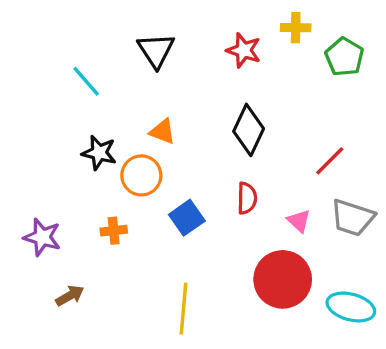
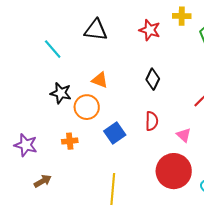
black triangle: (156, 50) -> (96, 30), turned -50
black diamond: (249, 130) -> (153, 79), size x0.7

